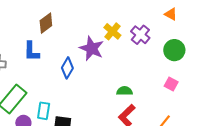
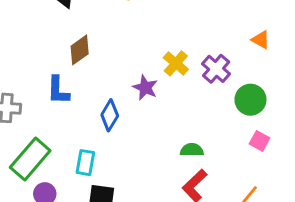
purple star: (92, 48) -> (145, 88), size x0.7
green circle: (174, 50) -> (250, 100), moved
cyan rectangle: (44, 111) -> (85, 163), moved

